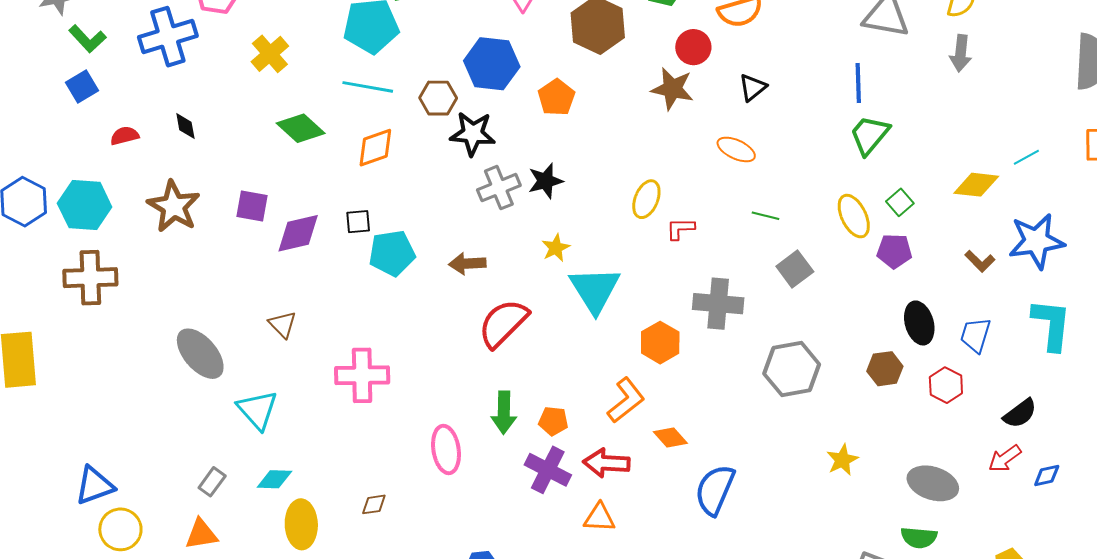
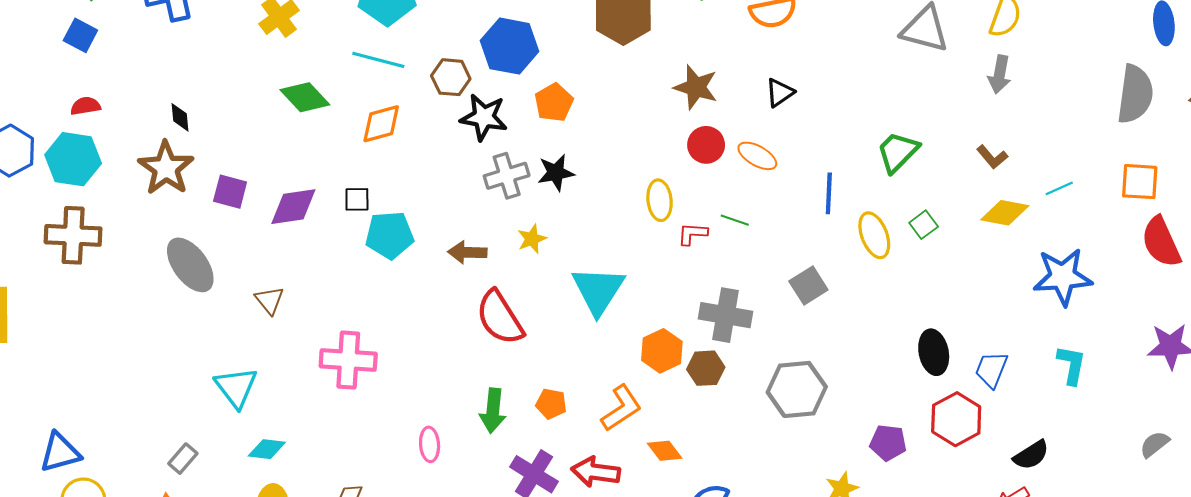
red circle: (693, 47) -> (706, 145), moved
blue line: (858, 83) -> (829, 193), moved
blue square: (82, 87) -> (80, 35), turned -36
orange pentagon: (556, 97) -> (554, 103), moved
black diamond: (185, 126) -> (180, 117), moved
red semicircle: (125, 136) -> (85, 106), moved
yellow ellipse: (646, 199) -> (660, 200), turned -33
purple square: (252, 206) -> (230, 192), moved
green line: (766, 216) -> (735, 220), moved
yellow star: (556, 248) -> (532, 239), moved
purple pentagon: (894, 251) -> (888, 443), moved
brown L-shape: (980, 261) -> (992, 157), moved
red semicircle: (503, 323) -> (500, 318), turned -82
cyan L-shape: (1051, 324) -> (1071, 365), size x0.7
gray ellipse: (200, 354) -> (190, 265), moved
brown hexagon: (885, 369) -> (706, 368), moved
red hexagon: (946, 385) -> (956, 419), size x1.4
orange pentagon: (553, 421) -> (551, 404), moved
pink ellipse: (446, 449) -> (430, 444), size x0.7
cyan diamond: (274, 479) -> (267, 449), moved

